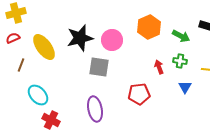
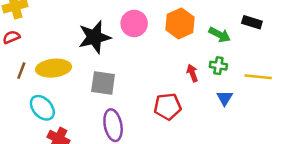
pink circle: (112, 40) -> (134, 23), moved
yellow ellipse: (44, 47) -> (54, 68), moved, turned -60
gray square: (99, 67) -> (103, 83), moved

